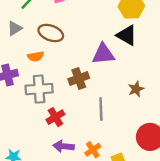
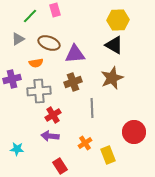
purple triangle: (103, 54) -> (75, 54), moved
brown star: (136, 89) -> (112, 78), moved, size x1.6
purple arrow: (64, 146) -> (50, 136), moved

